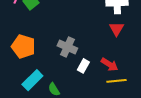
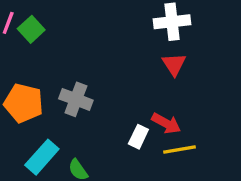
gray cross: (67, 47) -> (76, 99), moved
white rectangle: (83, 66) -> (138, 137), moved

